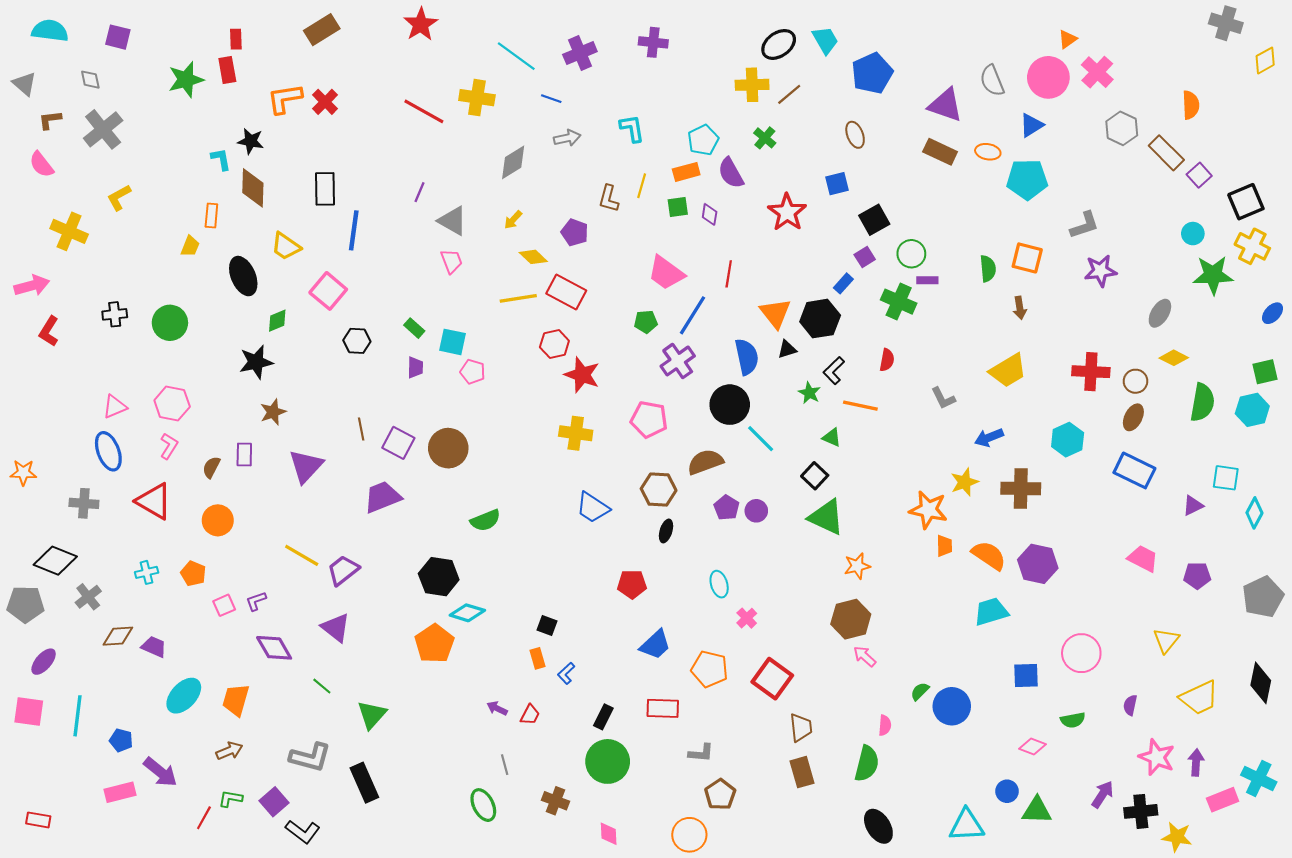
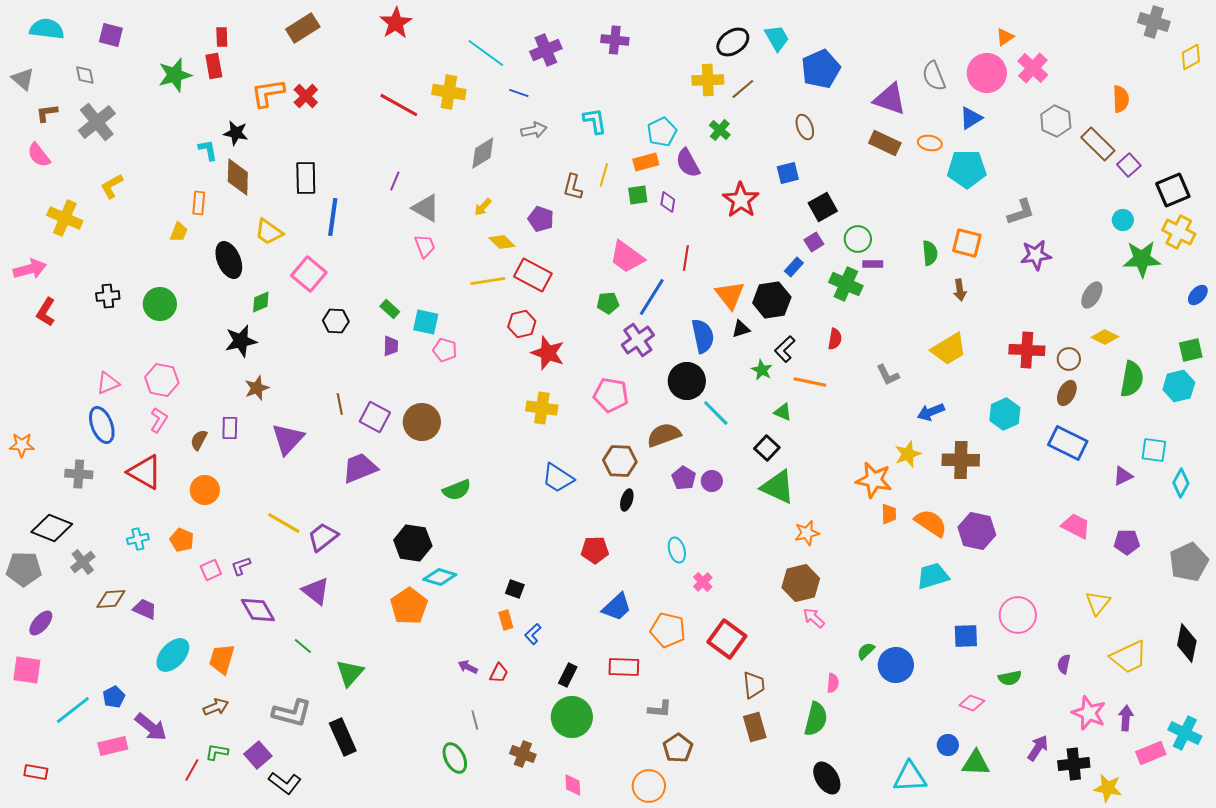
cyan line: (78, 716) -> (73, 710), moved, turned 45
blue pentagon: (121, 740) -> (114, 697), turned 30

